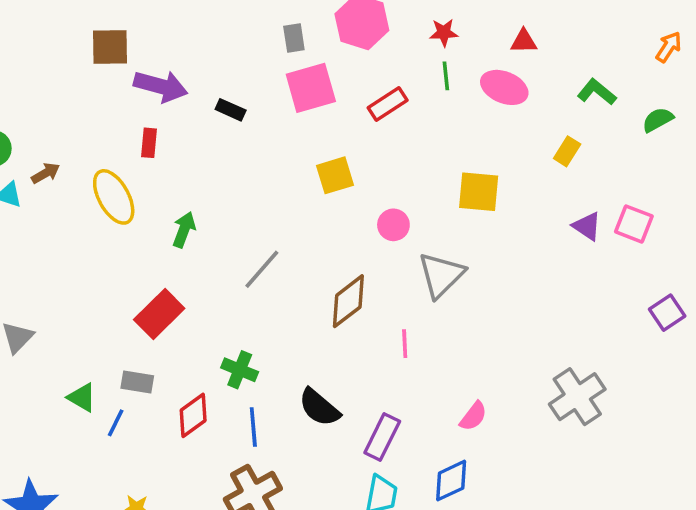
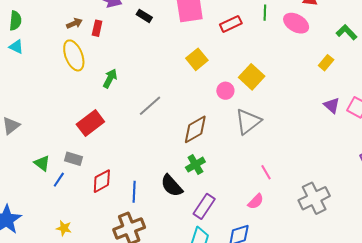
brown arrow: (46, 173) -> (74, 23), moved
yellow square: (335, 175) -> (197, 59), turned -30
yellow square: (479, 192) -> (252, 77), moved, turned 30
pink line: (405, 344) -> (266, 172), moved, turned -35
green cross: (240, 370) -> (195, 165), moved, turned 30

